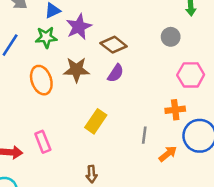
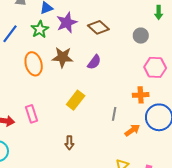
green star: (46, 37) -> (40, 29), turned -30
brown diamond: (114, 45) -> (98, 27), moved

